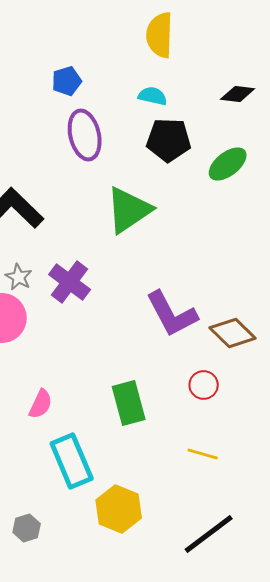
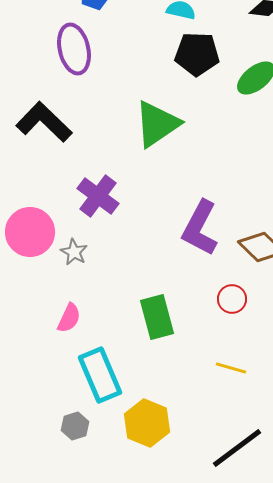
purple ellipse: (85, 135) -> (74, 49), moved
gray star: (19, 277) -> (74, 252), moved
purple L-shape: (172, 314) -> (200, 228), turned 56
gray hexagon: (27, 528) -> (75, 426), moved

